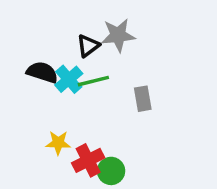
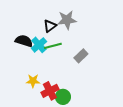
gray rectangle: (143, 99) -> (81, 56), turned 56

